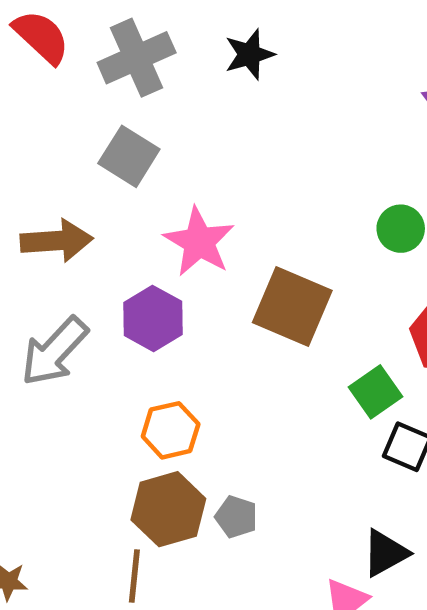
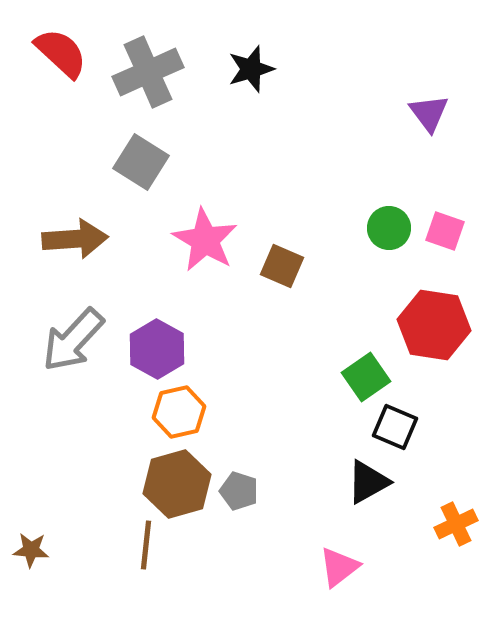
brown square: (292, 306) -> (282, 266), moved, size x0.6
purple hexagon: (153, 318) -> (157, 349), moved
black triangle: (385, 553) -> (368, 482), moved

